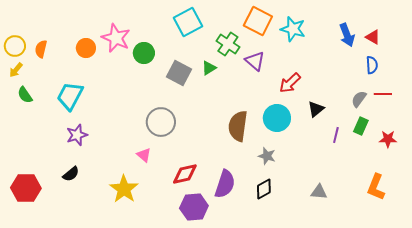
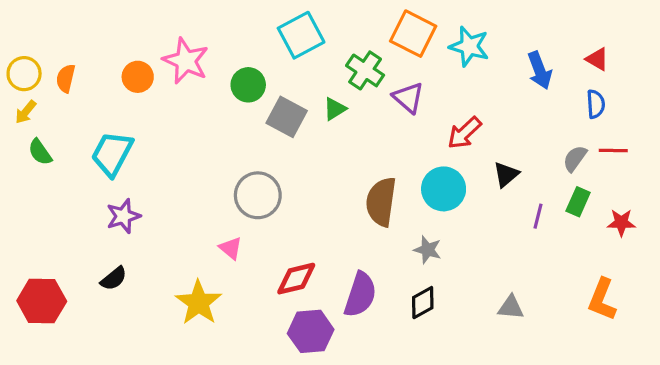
blue arrow: (347, 35) -> (540, 70), moved
green circle: (144, 53) -> (248, 85), moved

